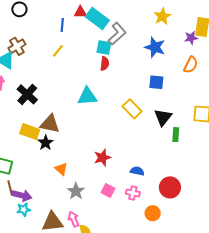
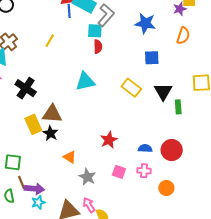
blue line: (62, 25) -> (69, 11), moved
yellow rectangle: (30, 132) -> (33, 124), turned 54
red circle: (170, 187) -> (172, 150), moved

